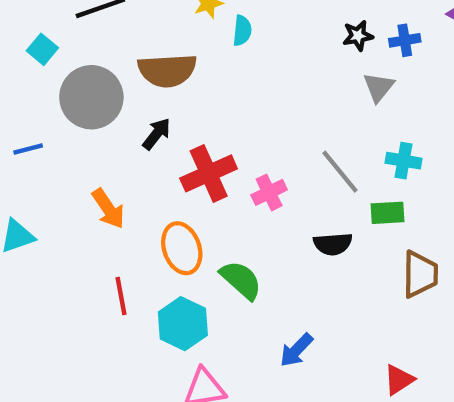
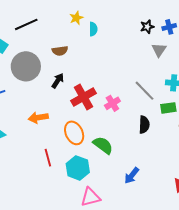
brown semicircle: (167, 70) -> (60, 51), size x0.6
orange arrow: (108, 209) -> (38, 118), turned 120
black semicircle: (333, 244) -> (144, 125), turned -78

